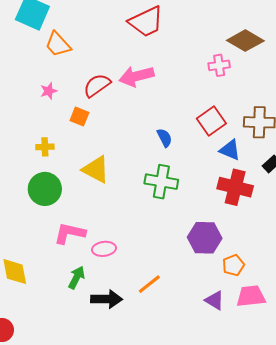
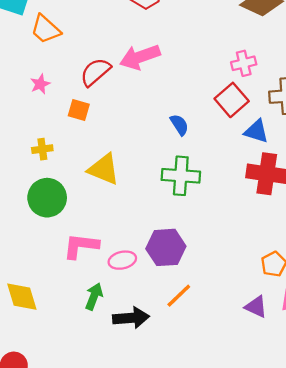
pink cross: (219, 65) -> (244, 63), moved
purple hexagon: (205, 238) -> (166, 247), moved

